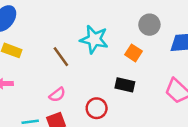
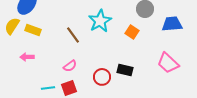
cyan star: (94, 39) -> (100, 21), turned 30
black rectangle: (125, 85) -> (125, 70), moved

